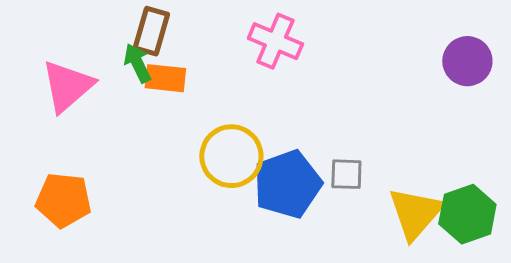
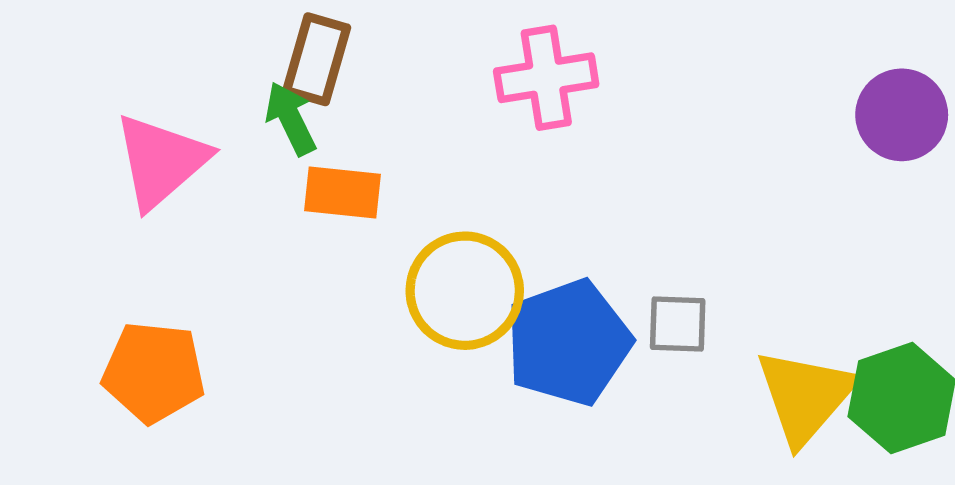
pink cross: (275, 41) -> (546, 78), turned -32
orange rectangle: (165, 78) -> (343, 193), moved

